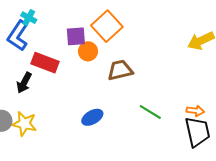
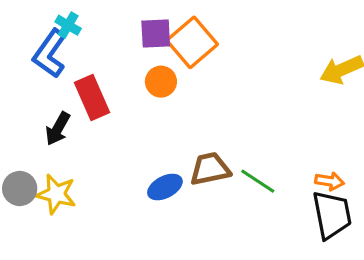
purple square: (76, 36) -> (156, 34), moved
red rectangle: (45, 63) -> (92, 98), turned 44
brown trapezoid: (120, 70) -> (210, 169), moved

